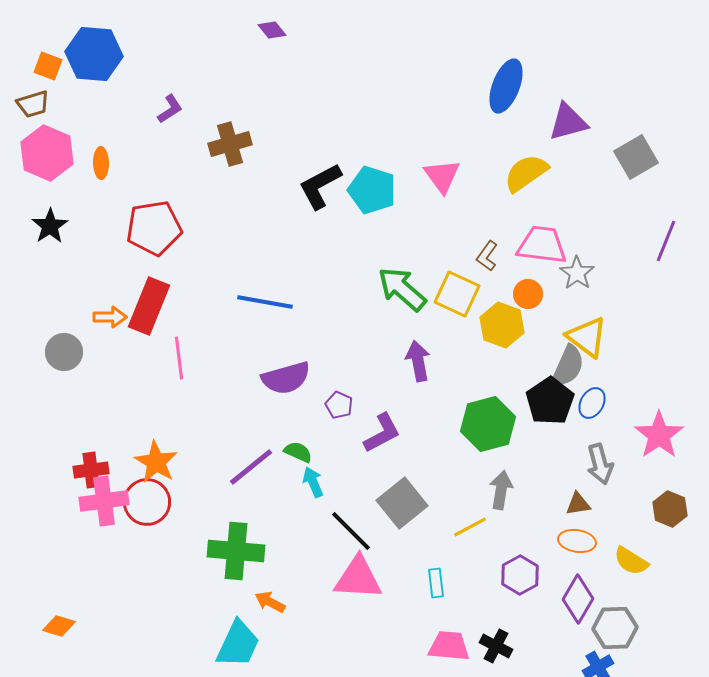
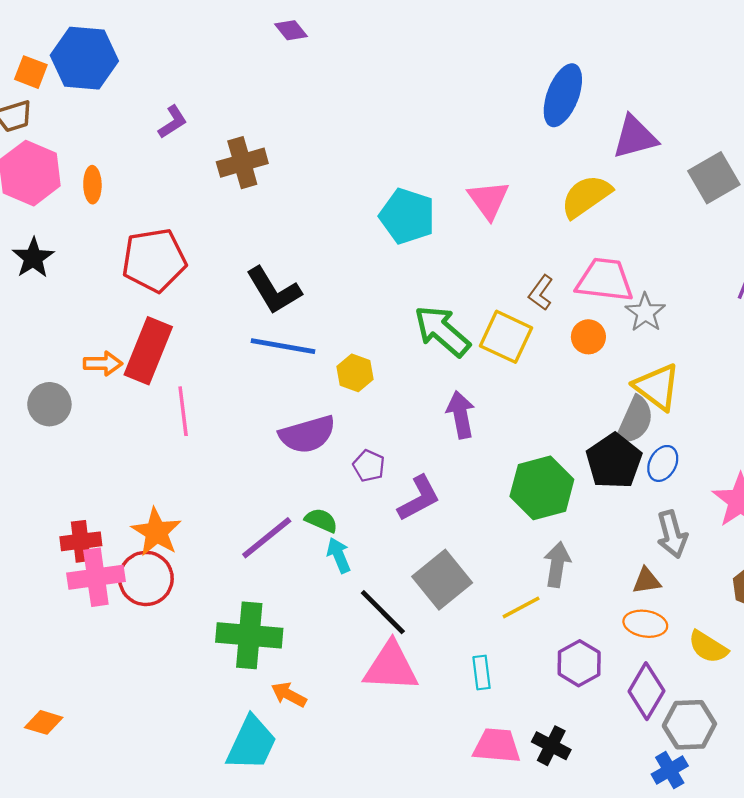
black L-shape: (320, 186) -> (274, 290), moved, turned -93
yellow hexagon: (502, 325) -> (355, 373), moved, size x0.7

